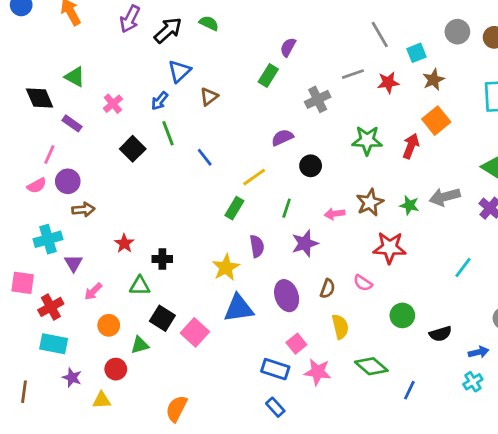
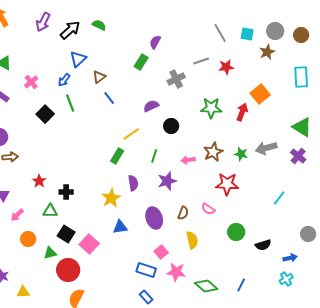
cyan square: (416, 53) -> (247, 34), moved, turned 32
brown star: (433, 80) -> (267, 52), moved
blue line: (205, 157) -> (109, 98), moved
blue triangle: (239, 308) -> (120, 227), size x0.7
green diamond: (371, 366) -> (206, 286), moved
red circle: (116, 369) -> (68, 270), moved, size x1.5

